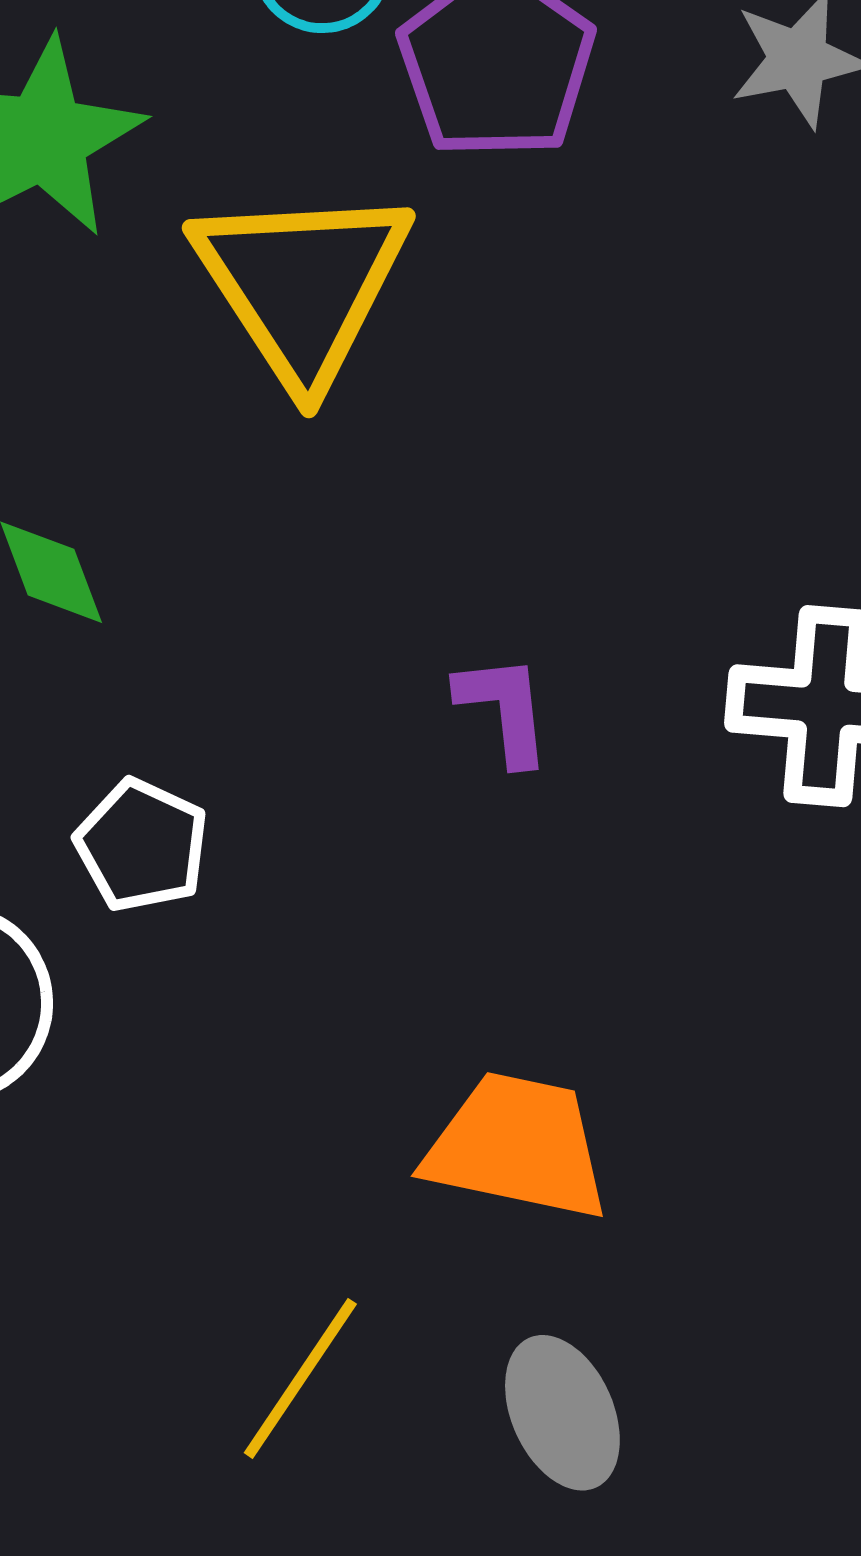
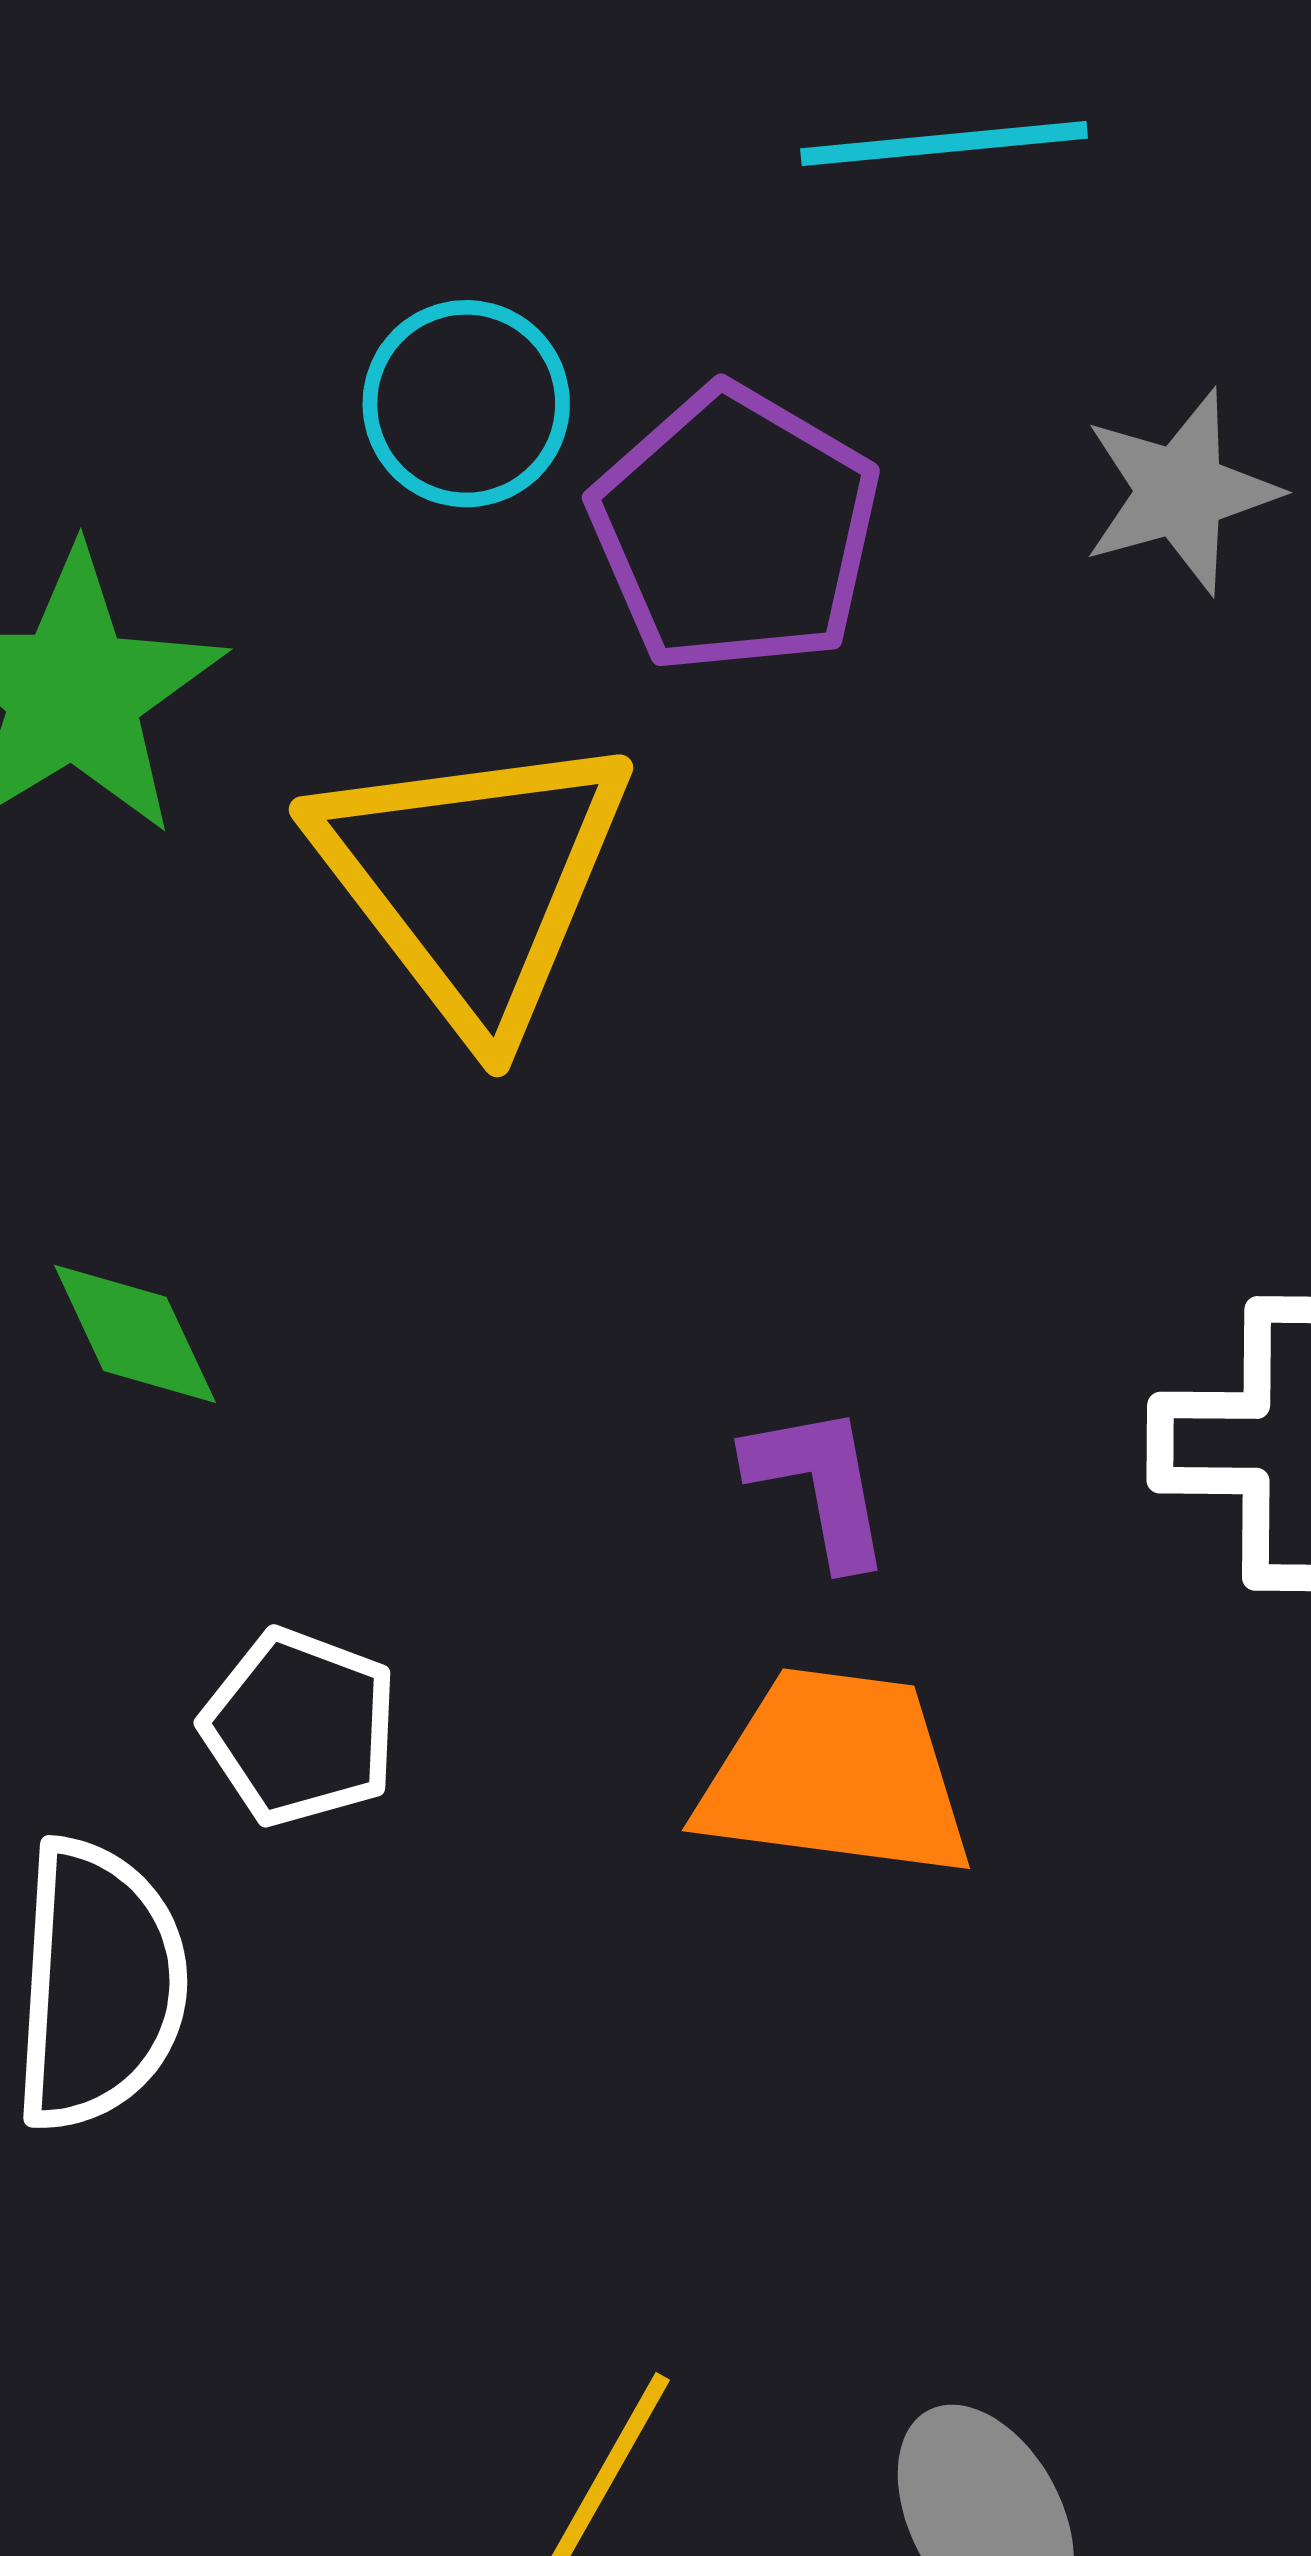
orange trapezoid: (517, 1146) -> (836, 1774), moved

